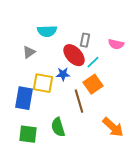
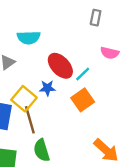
gray rectangle: (85, 40) -> (96, 18), moved
yellow square: (43, 83) -> (24, 99), turned 30
brown line: (79, 101) -> (30, 120), moved

